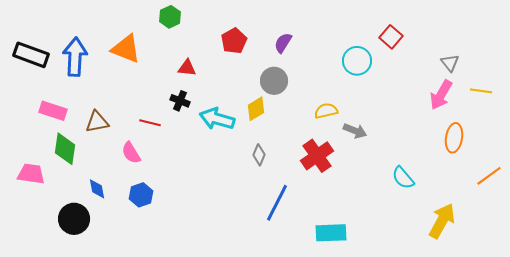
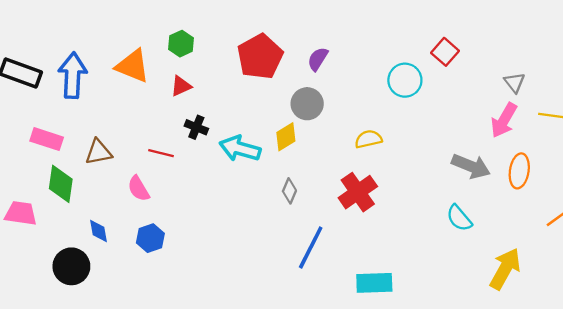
green hexagon: (170, 17) -> (181, 44), moved
red pentagon: (234, 41) -> (260, 57), size x1.5
red triangle: (187, 68) -> (181, 86), moved, turned -30
gray arrow: (355, 131) -> (471, 166), moved, size x1.4

